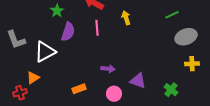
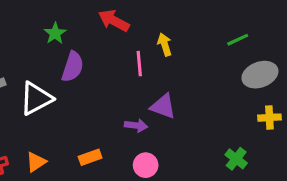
pink line: (97, 28) -> (139, 64), moved
orange triangle: (33, 78) -> (36, 162), moved
purple triangle: (138, 81) -> (163, 106), moved

